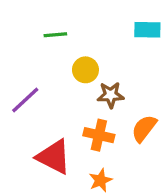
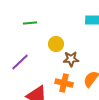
green line: (55, 35) -> (30, 23), moved

